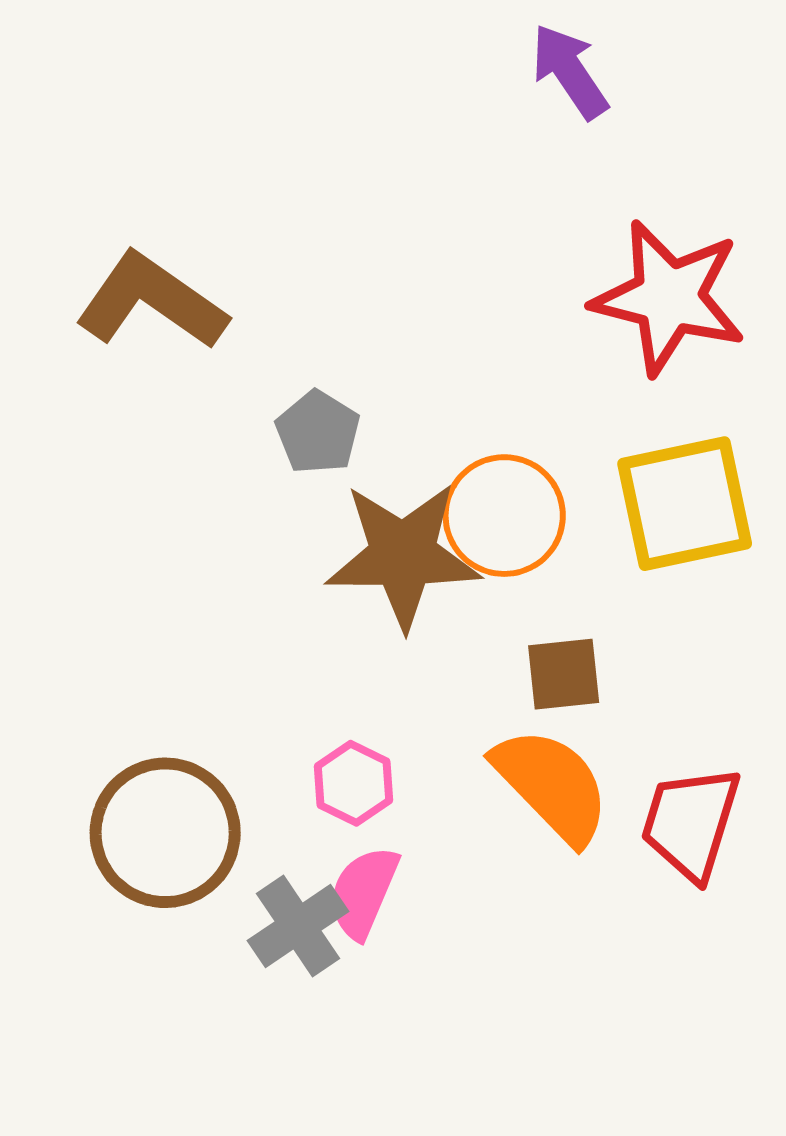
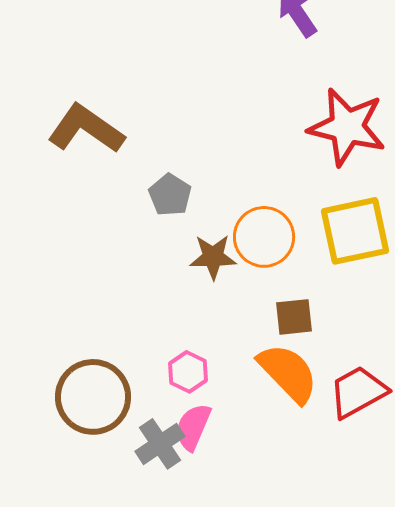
brown star: (403, 555) -> (213, 257), size x0.6
red trapezoid: (691, 823) -> (358, 392), turned 44

